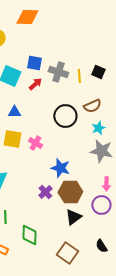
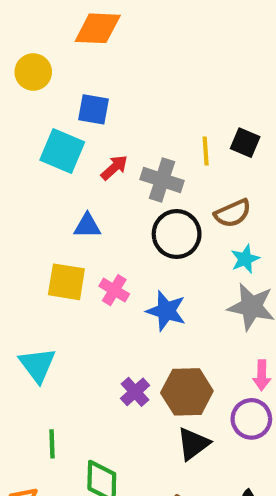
blue square: (34, 63) -> (93, 109), moved
gray cross: (58, 72) -> (162, 180), moved
blue triangle: (14, 112) -> (87, 226), moved
blue star: (60, 168) -> (166, 311), moved

